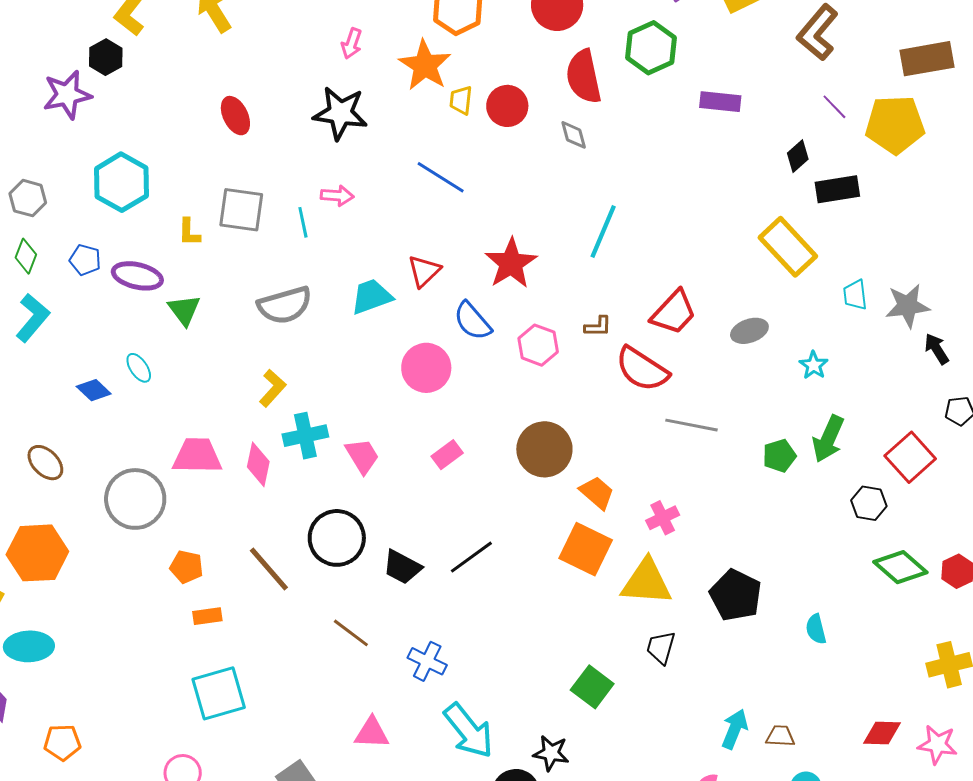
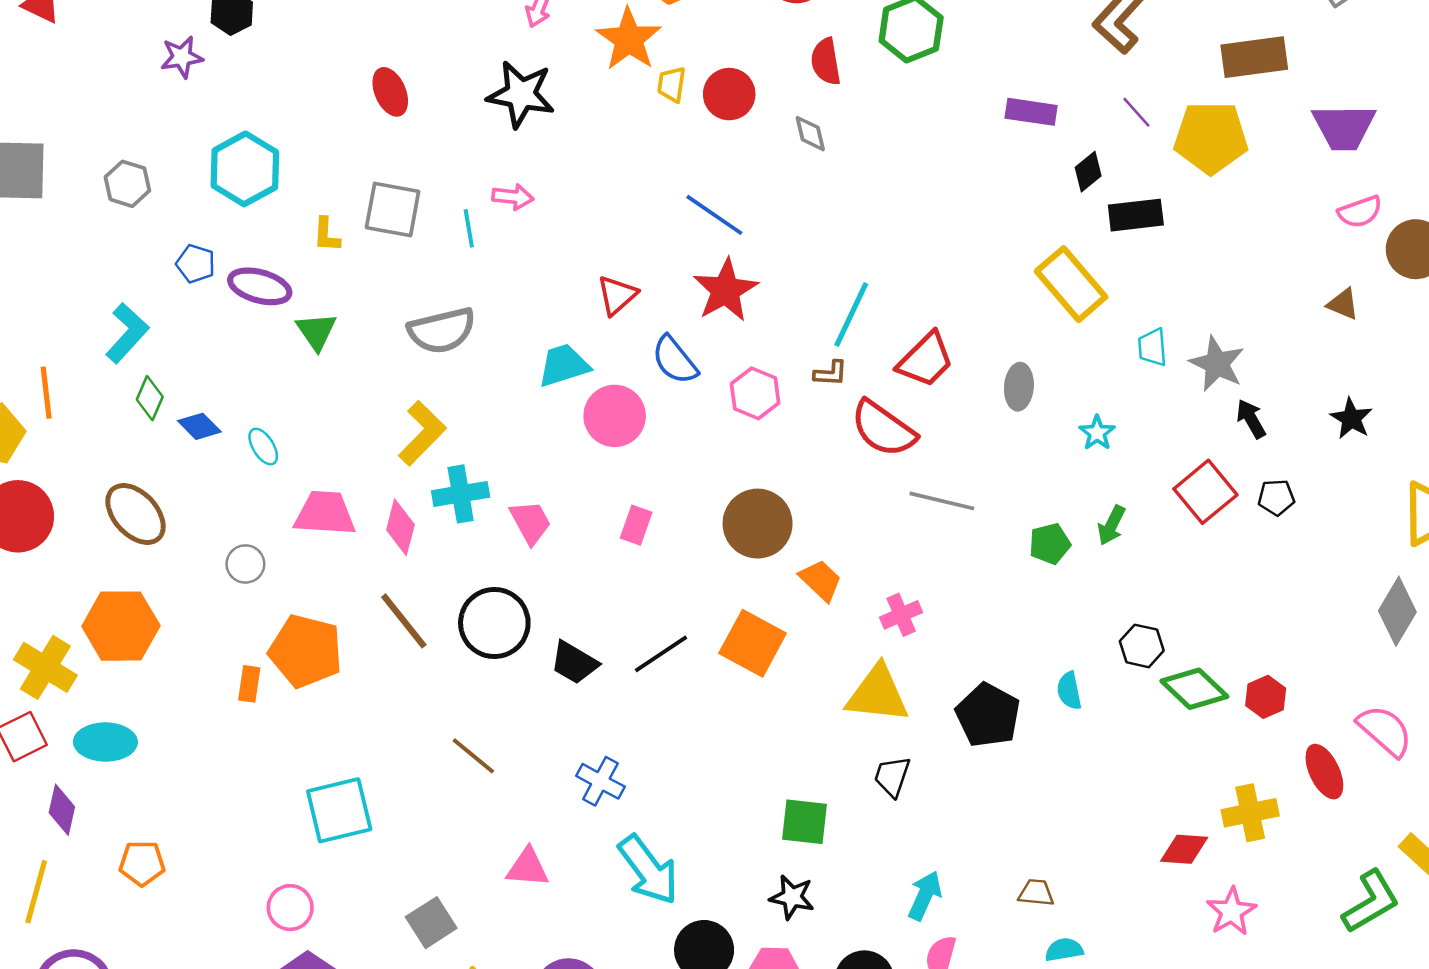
red semicircle: (584, 77) -> (826, 62), size x0.7
purple star: (67, 95) -> (182, 57), size x0.7
purple rectangle: (720, 102) -> (1031, 112), moved
blue line: (441, 177) -> (714, 215), moved
cyan line: (603, 232) -> (851, 315), moved
green diamond: (26, 256) -> (150, 398), moved
cyan trapezoid: (371, 297) -> (564, 365), moved
gray star: (907, 306) -> (1217, 364), turned 30
gray ellipse: (749, 331) -> (1019, 387), turned -69
cyan ellipse: (139, 368) -> (263, 447), moved
yellow L-shape: (273, 388) -> (422, 433), size x1.4
green arrow: (828, 439) -> (1111, 525), size x0.7
pink rectangle: (447, 455) -> (636, 525), turned -36
red square: (910, 457) -> (1205, 492), moved
brown ellipse: (45, 463) -> (136, 514), size x1.4
gray circle: (135, 499) -> (245, 564), size x0.5
black hexagon: (869, 503) -> (1142, 646), moved
orange square: (586, 549) -> (753, 643), moved
orange pentagon: (186, 567) -> (306, 651), size x1.8
brown line: (269, 569) -> (404, 621), moved
orange rectangle: (207, 616) -> (249, 684), moved, turned -76
cyan semicircle: (816, 629) -> (1069, 691), moved
brown line: (351, 633) -> (473, 756), moved
green square: (592, 687) -> (805, 822), turned -33
cyan arrow: (735, 729) -> (925, 896), moved
red diamond: (882, 733) -> (1184, 849), moved
pink star: (937, 745) -> (1231, 912), turned 30
black star: (551, 753) -> (792, 897), moved

